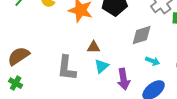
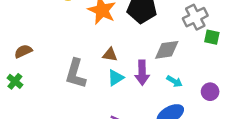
brown semicircle: (19, 56) -> (23, 51), size x0.7
purple arrow: (124, 79) -> (142, 73), moved

